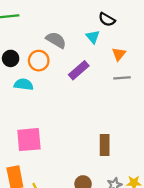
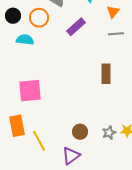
brown rectangle: (105, 145) -> (106, 74), moved

